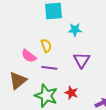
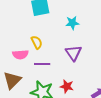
cyan star: (75, 30) -> (72, 23), moved
pink semicircle: (29, 56) -> (20, 55), turned -35

